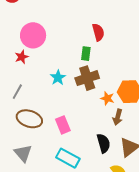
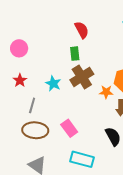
pink circle: (33, 35) -> (19, 48), size x0.7
red star: (22, 57) -> (20, 80), moved
gray line: (17, 92) -> (32, 105), moved

